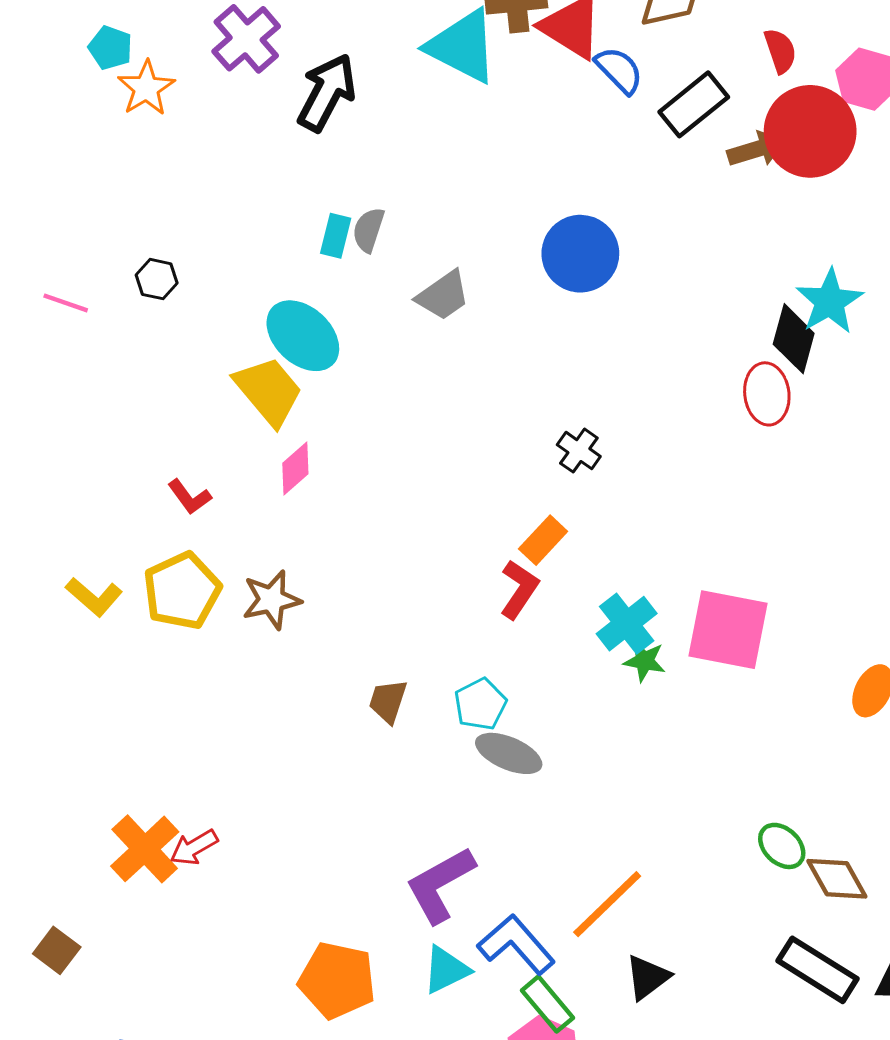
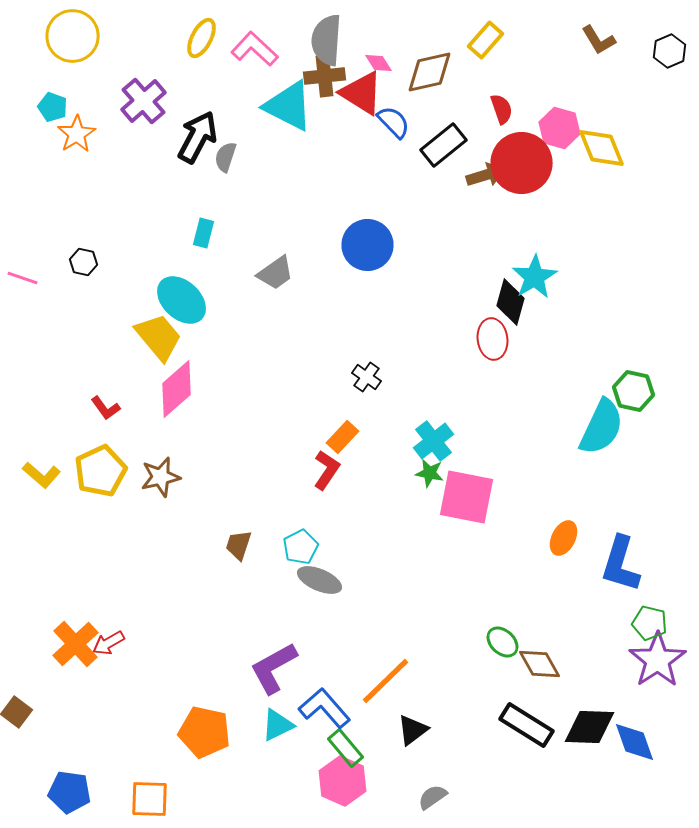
gray semicircle: (368, 230) -> (226, 157), moved
pink diamond: (295, 468) -> (176, 389), size x1.6
cyan cross: (627, 624) -> (434, 441), moved
green star: (644, 661) -> (430, 473), moved

